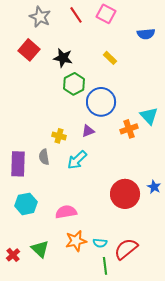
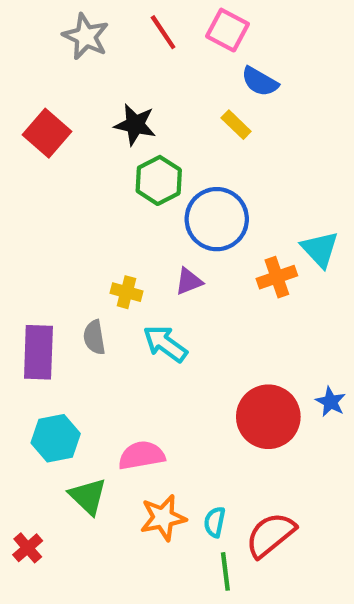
blue semicircle: (146, 34) -> (260, 82), moved, turned 36
red square: (29, 50) -> (47, 133), moved
cyan arrow: (77, 160) -> (165, 344), turned 80
cyan semicircle: (100, 243) -> (215, 522), turned 96
green triangle: (40, 249) -> (88, 496), moved

